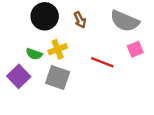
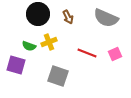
pink square: (135, 49) -> (115, 54), moved
purple square: (19, 76) -> (16, 65), turned -30
gray square: (58, 78) -> (58, 76), moved

